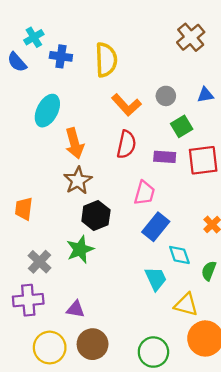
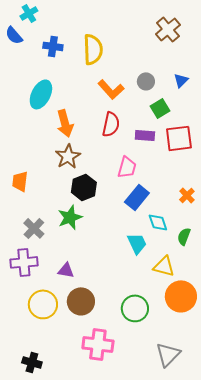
cyan cross: (34, 37) -> (29, 13), moved
blue semicircle: (17, 62) -> (14, 35), moved
blue triangle: (205, 95) -> (181, 80), turned -35

